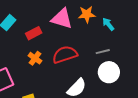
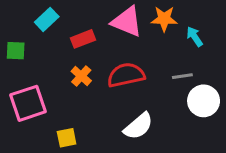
white circle: (109, 72) -> (204, 101), moved

